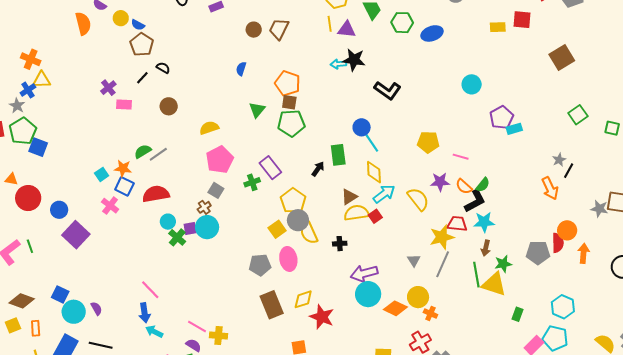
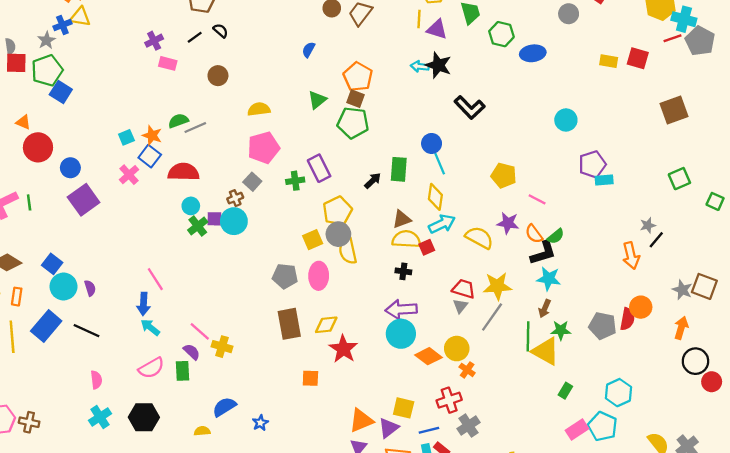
yellow semicircle: (418, 199) -> (479, 238), turned -35
red trapezoid: (457, 224) -> (464, 289), moved
black cross: (340, 244) -> (403, 271), moved
orange arrow: (583, 253) -> (681, 328), moved

